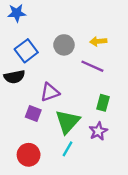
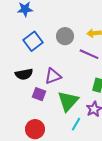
black semicircle: (14, 77) -> (24, 74), moved
cyan line: (68, 149) -> (76, 124), moved

